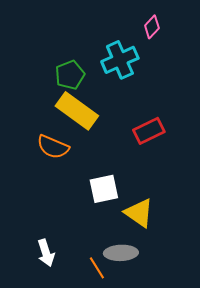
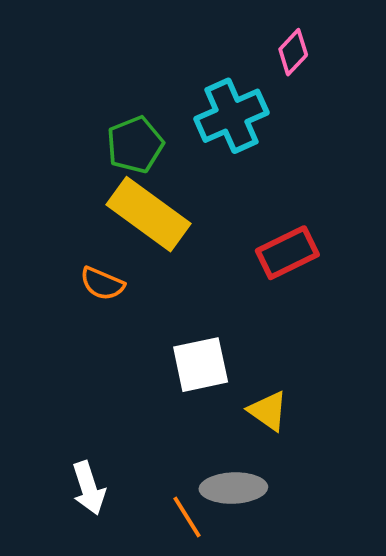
orange semicircle: (53, 147) -> (102, 284), size x0.7
yellow triangle: (139, 213) -> (268, 411), size x0.7

